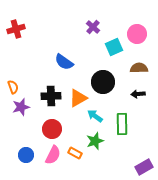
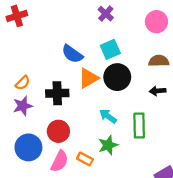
cyan square: (114, 47) -> (110, 49), moved
orange semicircle: (13, 87) -> (23, 83), moved, turned 64
orange triangle: (78, 98) -> (88, 78), moved
blue circle: (26, 155) -> (28, 147), moved, size x1.5

